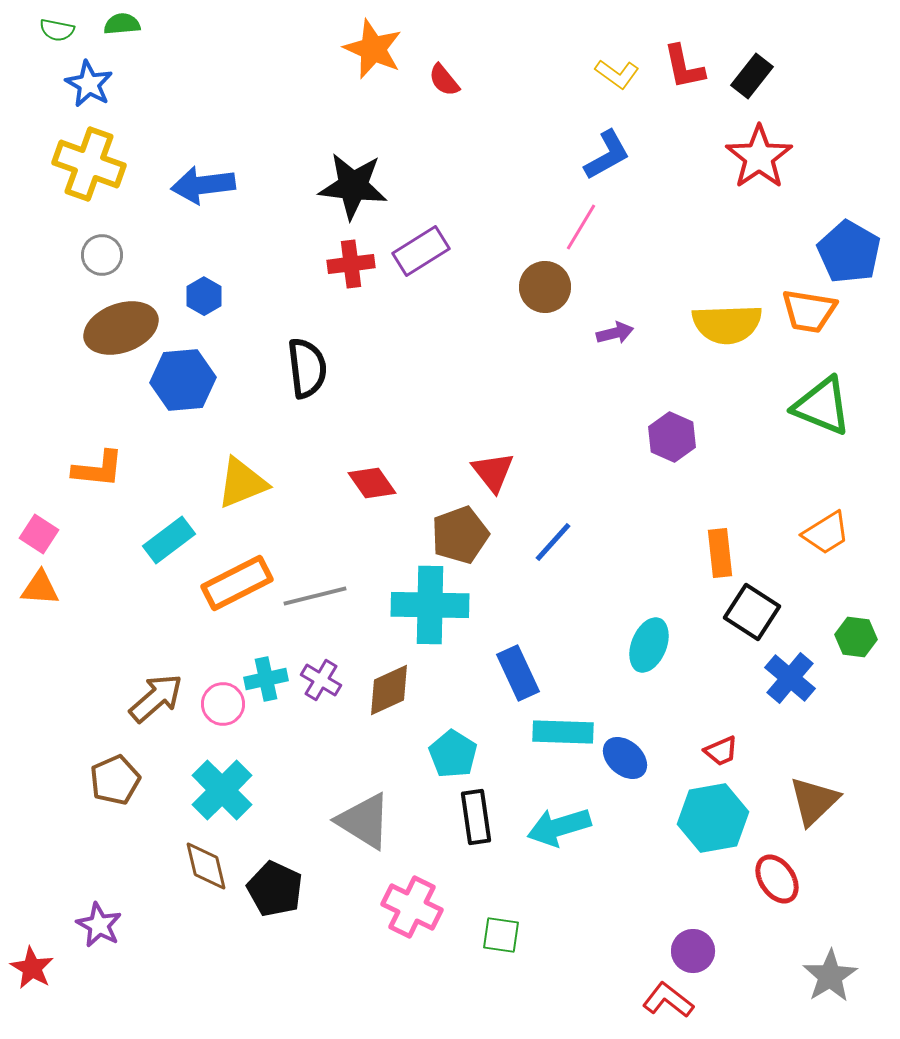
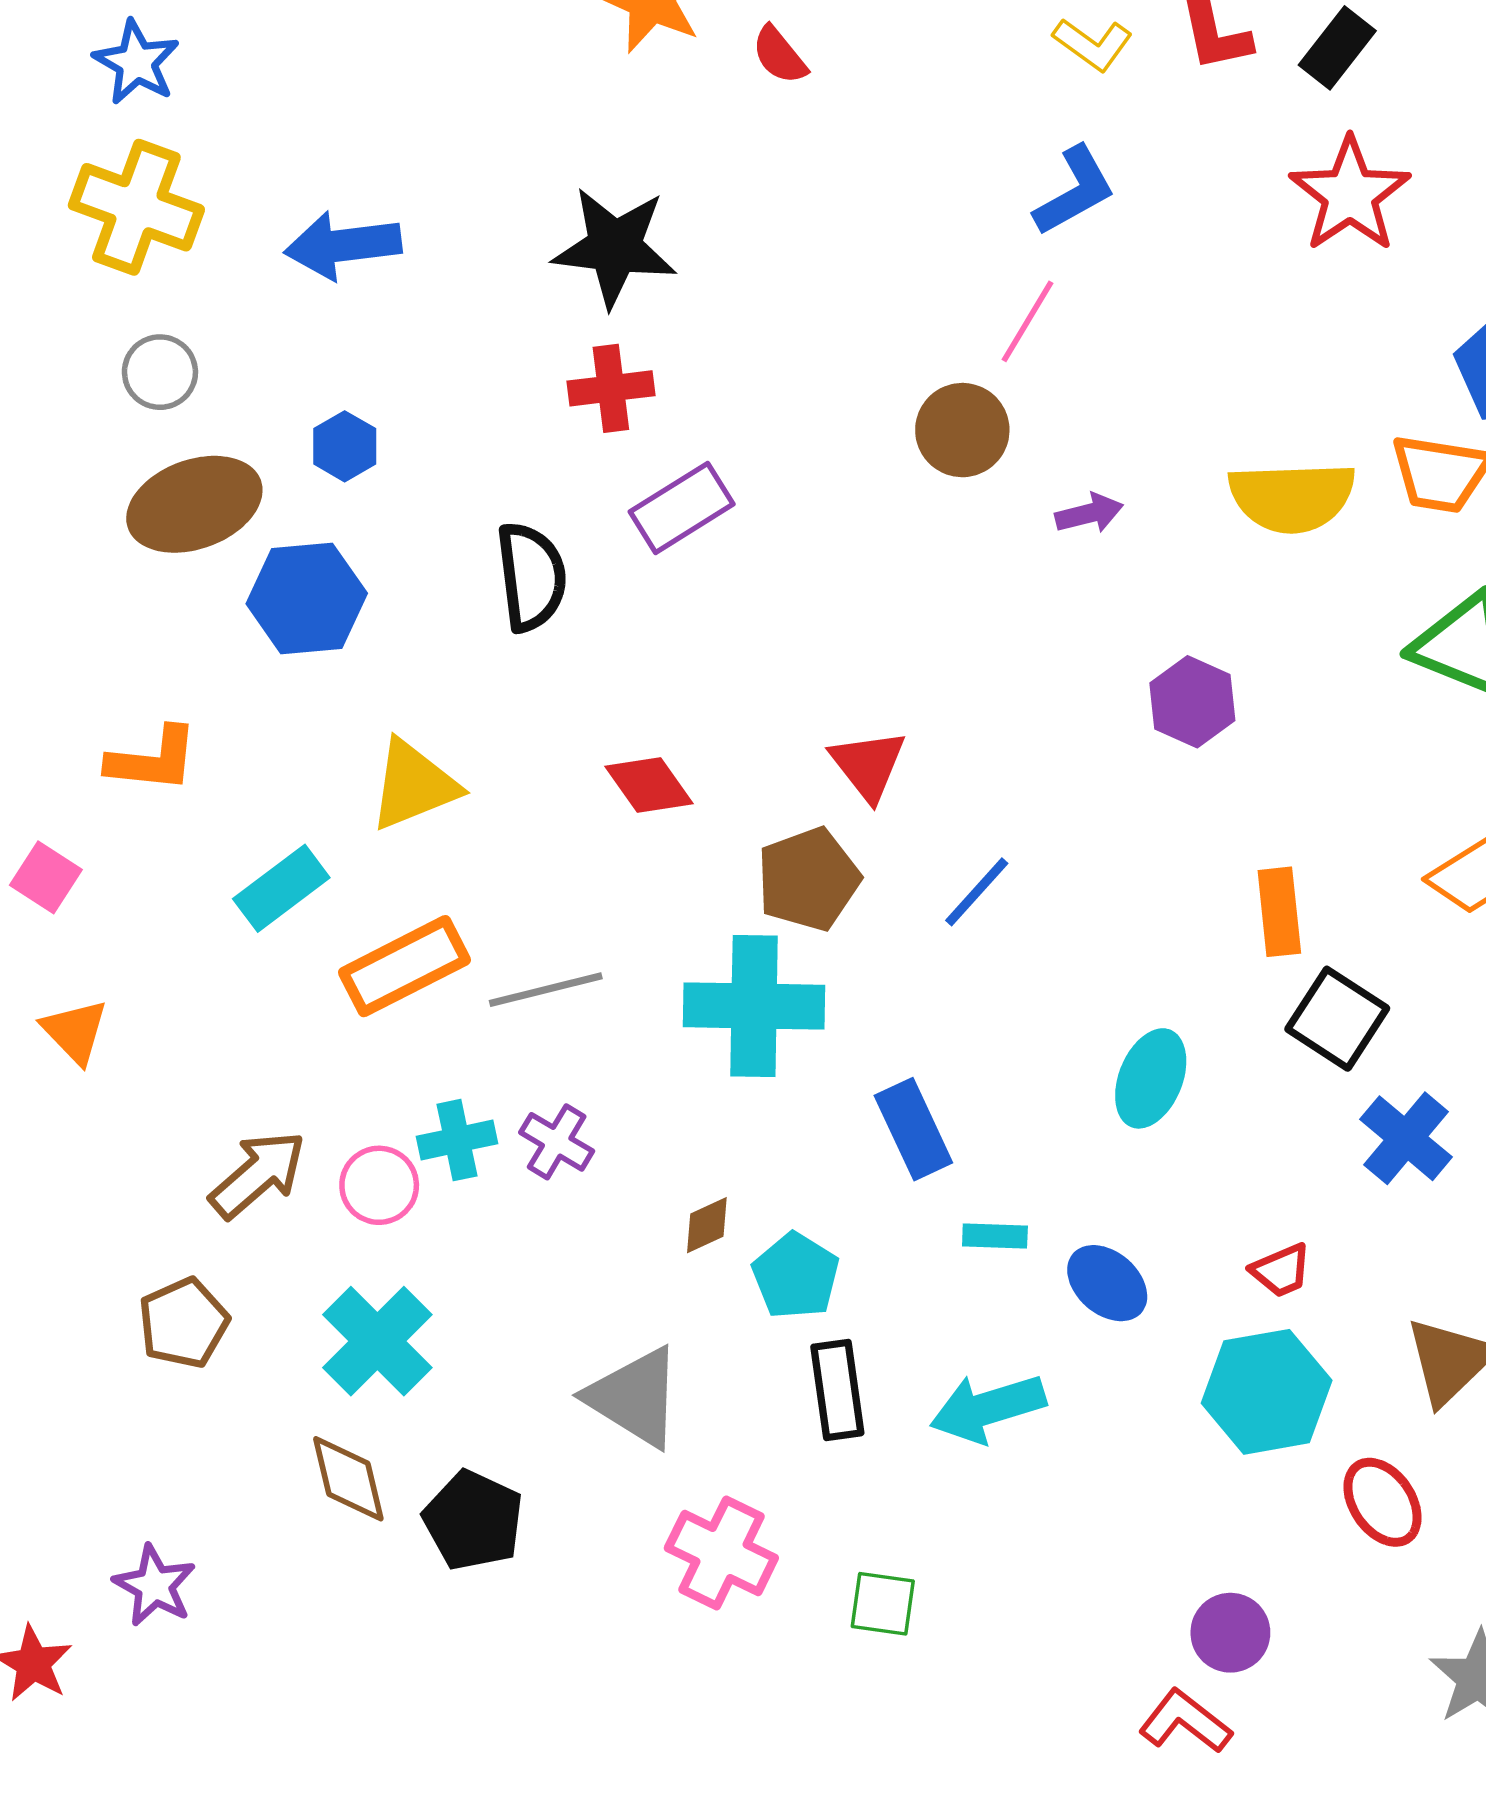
purple rectangle: (421, 251) -> (682, 508), moved
orange triangle: (40, 588) -> (75, 1031), moved, turned 42
brown diamond: (389, 690) -> (707, 1225), moved, size x0.6
cyan rectangle: (563, 732) -> (995, 1236), size x0.6

